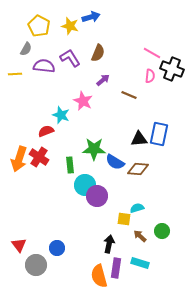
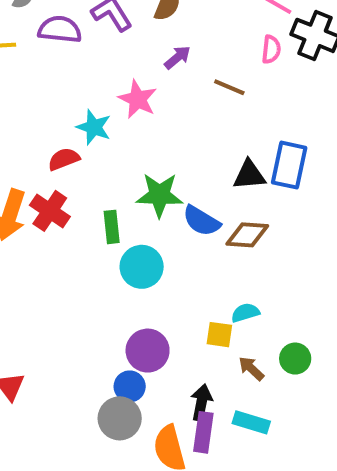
purple circle: (97, 196) -> (148, 351), moved
black arrow: (109, 244) -> (201, 402), moved
blue circle: (57, 248) -> (130, 386), moved
gray circle: (36, 265) -> (120, 418), moved

